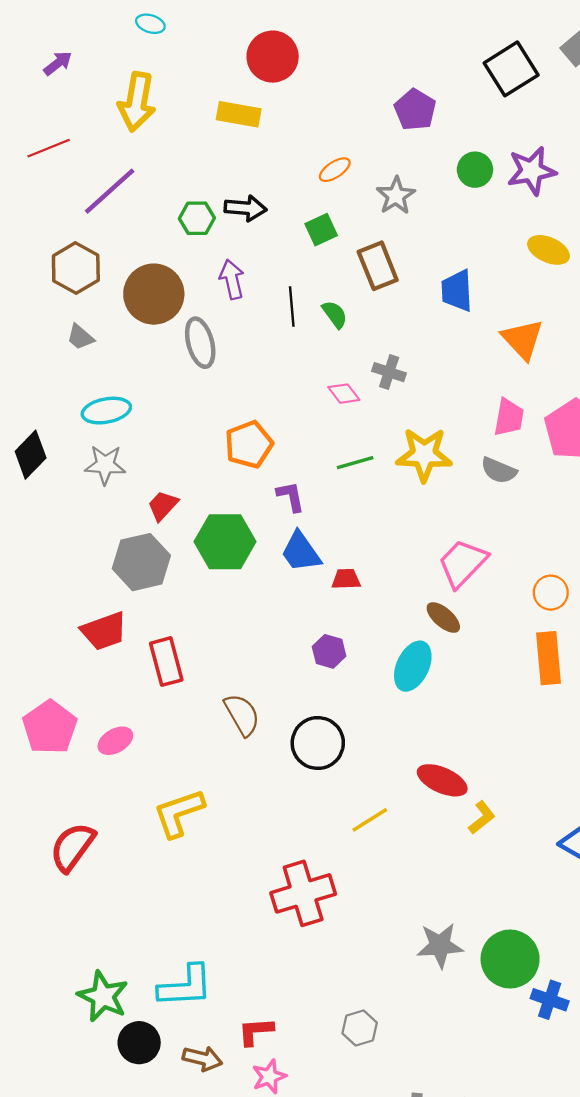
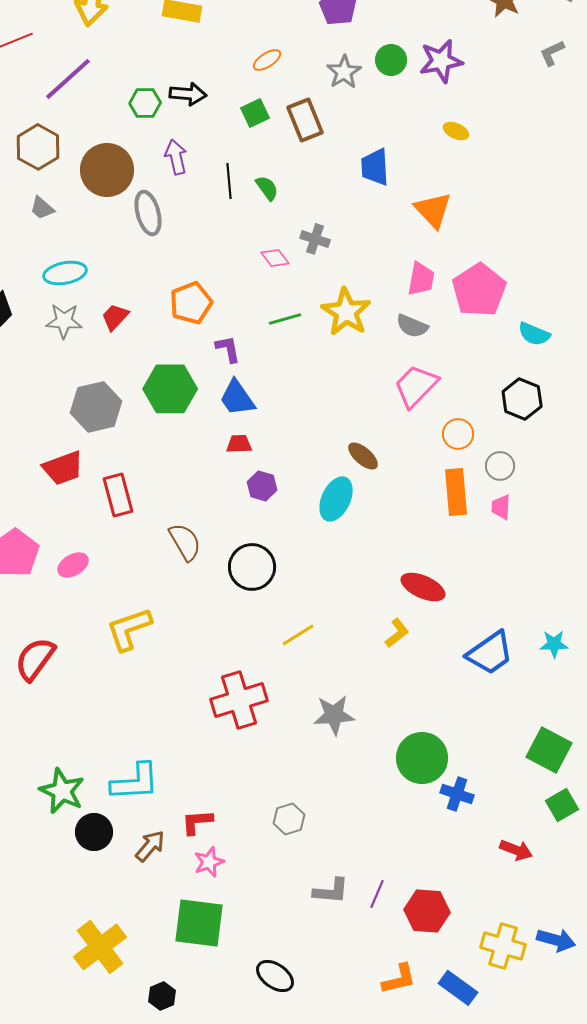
gray star: (396, 196) -> (344, 72), moved
yellow ellipse: (548, 250) -> (456, 131), size x0.7
brown rectangle: (378, 266) -> (305, 120), moved
yellow star: (424, 455) -> (346, 312), turned 30
red trapezoid: (163, 506) -> (115, 317), moved
pink trapezoid: (463, 563) -> (416, 386), moved
red trapezoid: (346, 579) -> (239, 444), moved
red ellipse: (442, 780) -> (423, 587), moved
gray star: (440, 945) -> (334, 715), moved
brown arrow: (202, 1059) -> (150, 846), turned -64

